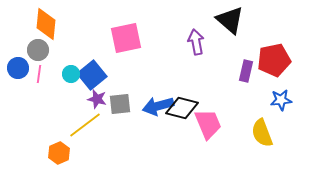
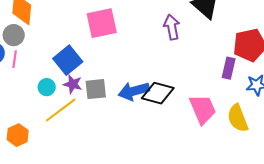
purple rectangle: (246, 71) -> (229, 68), moved
cyan circle: (71, 74) -> (47, 87), moved
pink trapezoid: (208, 124) -> (203, 109), moved
orange hexagon: (59, 153) -> (18, 135), moved

